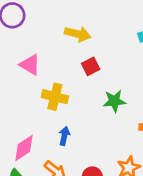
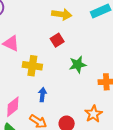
yellow arrow: (78, 34) -> (62, 14), moved

